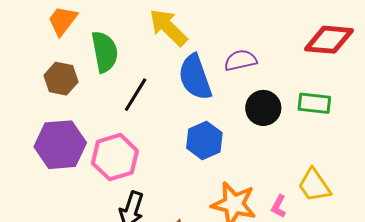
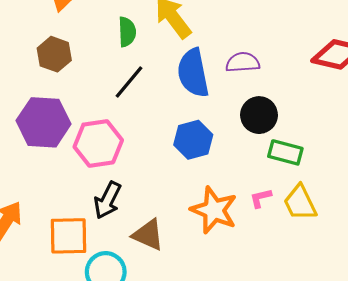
green semicircle: (105, 52) -> (127, 32), moved, size x0.7
green rectangle: (314, 103) -> (285, 152), moved
pink L-shape: (279, 206) -> (261, 198), moved, turned 40

